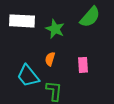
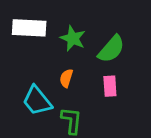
green semicircle: (90, 17) -> (111, 49), moved

